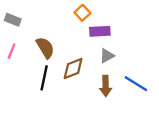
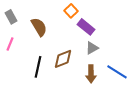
gray rectangle: (13, 20) -> (11, 17), turned 40
purple rectangle: (100, 31) -> (86, 27), turned 42
brown semicircle: (45, 48) -> (39, 27), moved

